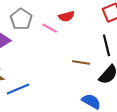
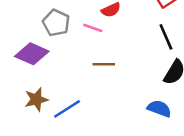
brown line: (81, 63) -> (104, 64), moved

